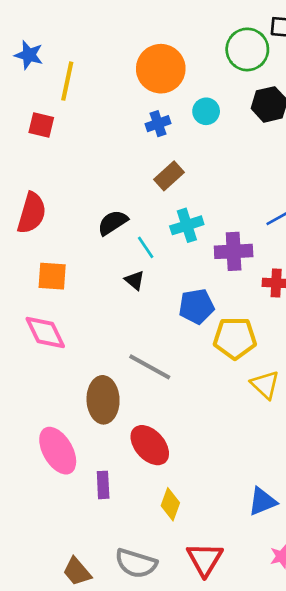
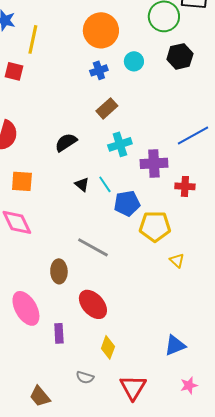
cyan line: (146, 247) -> (105, 184), moved
yellow triangle: (265, 385) -> (177, 260), size x0.7
brown ellipse: (103, 400) -> (59, 271), size x0.7
gray semicircle: (136, 563) -> (85, 377), moved, size x0.6

